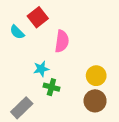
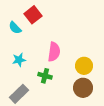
pink semicircle: (62, 41) -> (54, 52), moved
cyan star: (41, 69) -> (19, 60), moved

